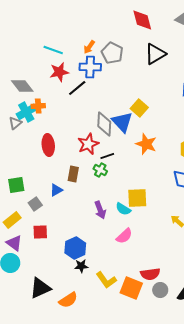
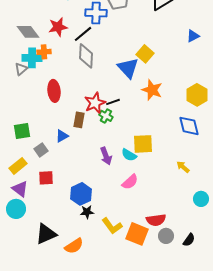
red star: (59, 72) -> (58, 27), moved
cyan cross: (26, 112) -> (32, 58), turned 30
gray diamond: (104, 124) -> (86, 56), moved
red star: (88, 144) -> (95, 103), moved

